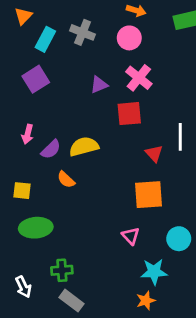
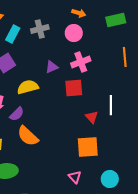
gray cross: (83, 32) -> (40, 29), turned -36
pink cross: (139, 78) -> (81, 62), turned 30
yellow semicircle: (84, 147) -> (28, 87), moved
orange semicircle: (66, 180) -> (28, 136), size x1.6

